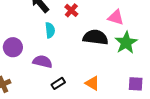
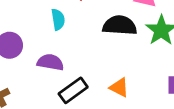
black rectangle: (58, 83) -> (73, 90), size x1.5

